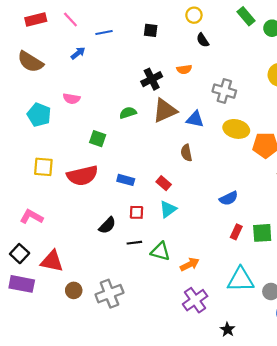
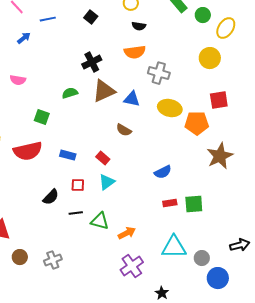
black square: (151, 30) -> (91, 17), turned 32
black semicircle: (203, 40) -> (139, 26), turned -48
orange semicircle: (184, 69) -> (135, 52), moved, size x1.5
brown semicircle: (186, 153) -> (124, 130), turned -49
red rectangle: (236, 232) -> (170, 203), turned 56
gray cross: (109, 294) -> (53, 260), size x0.7

